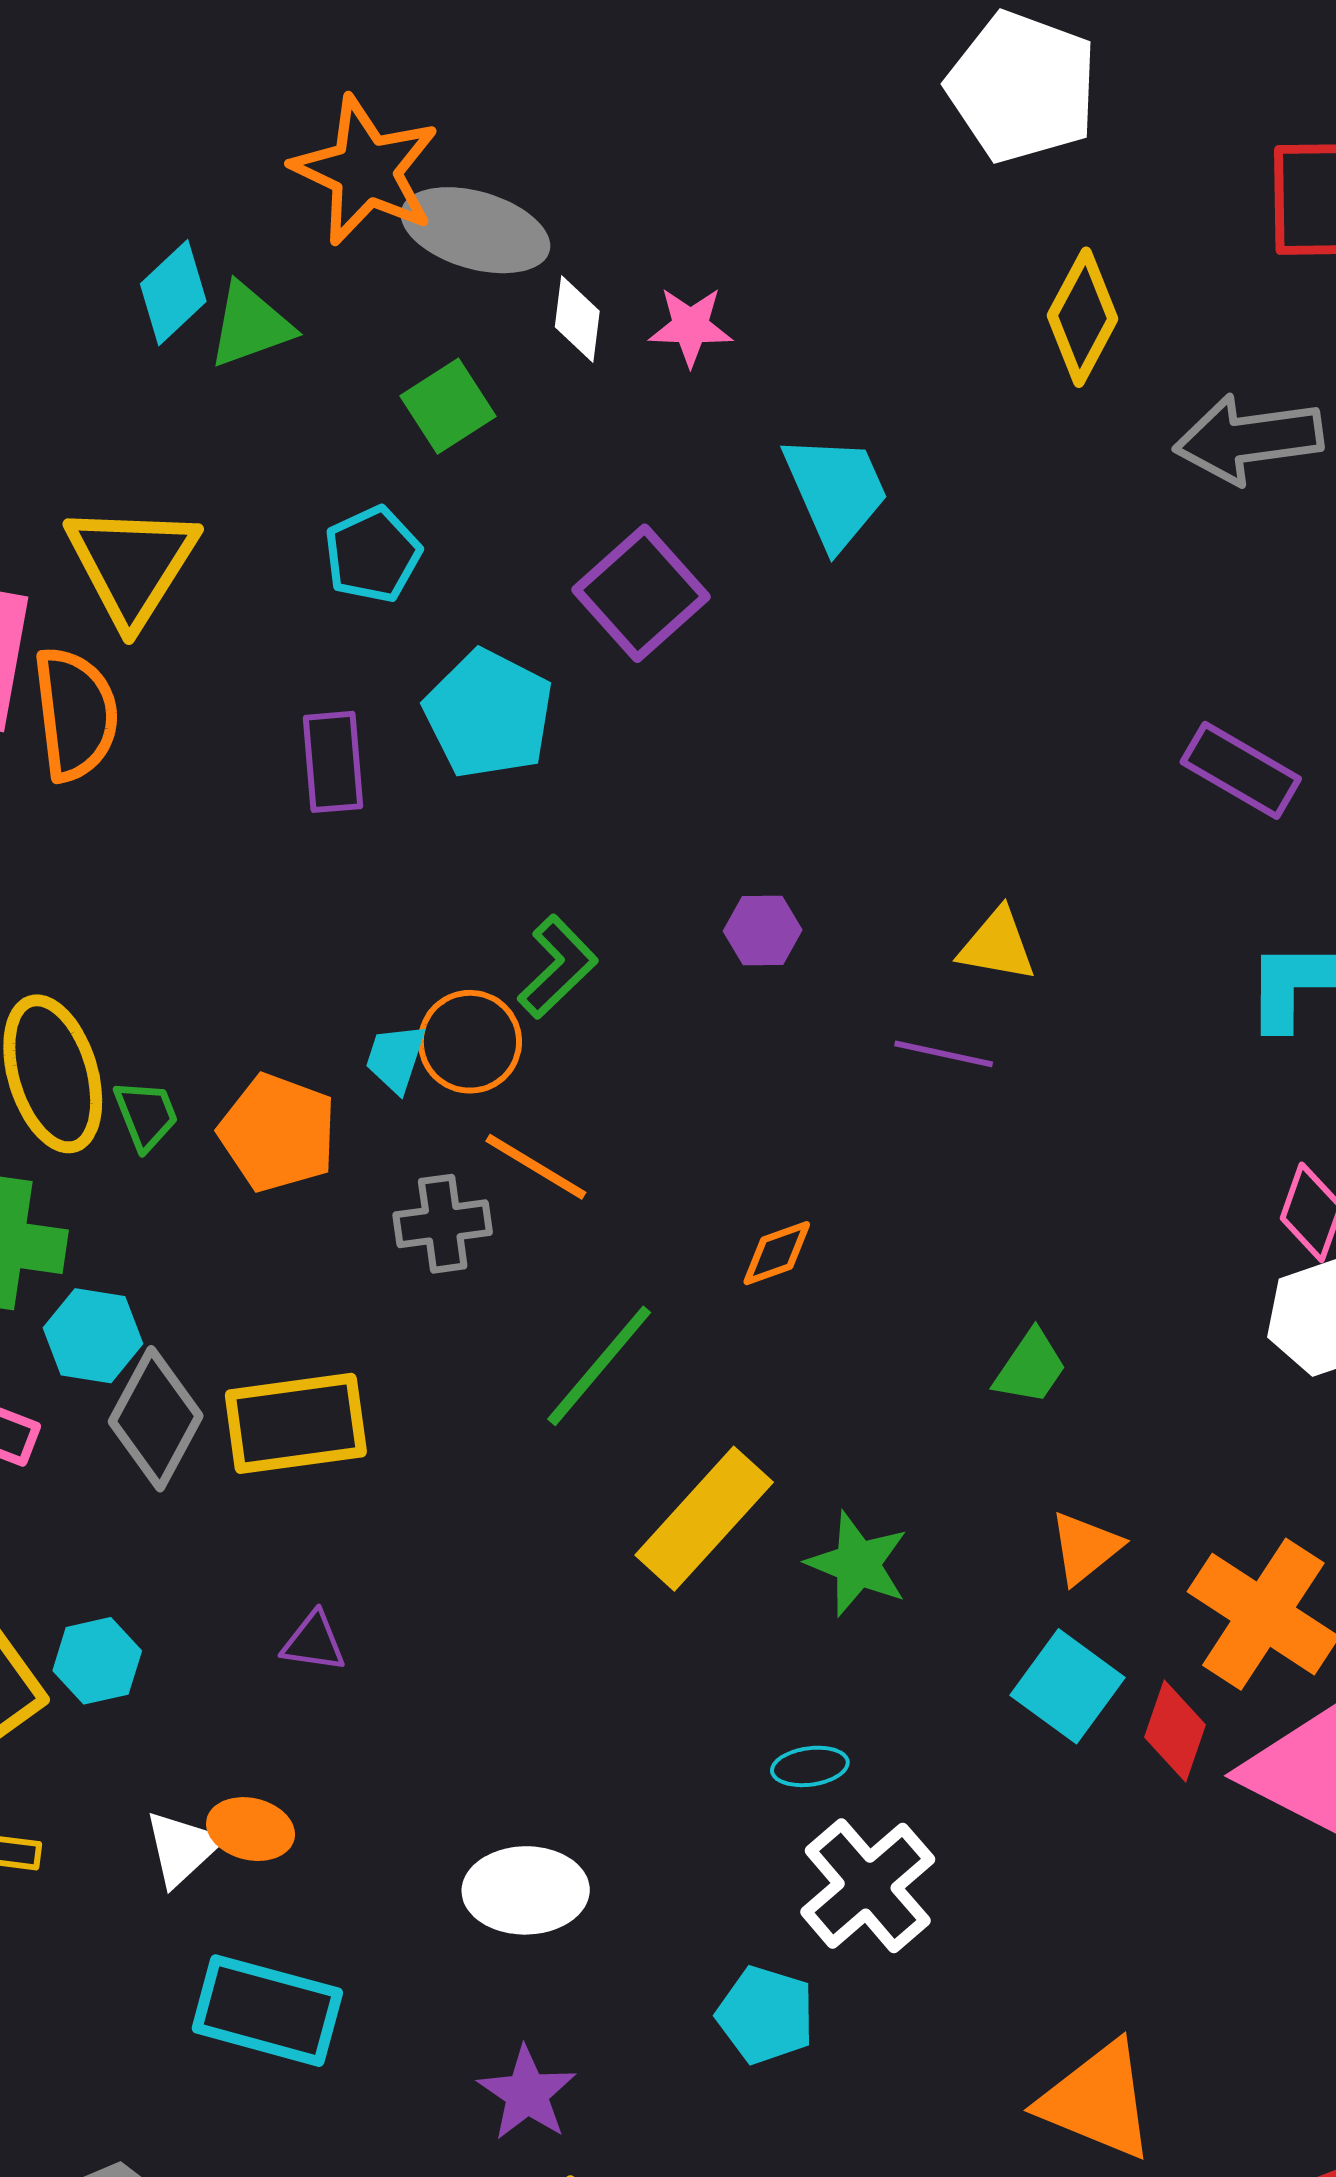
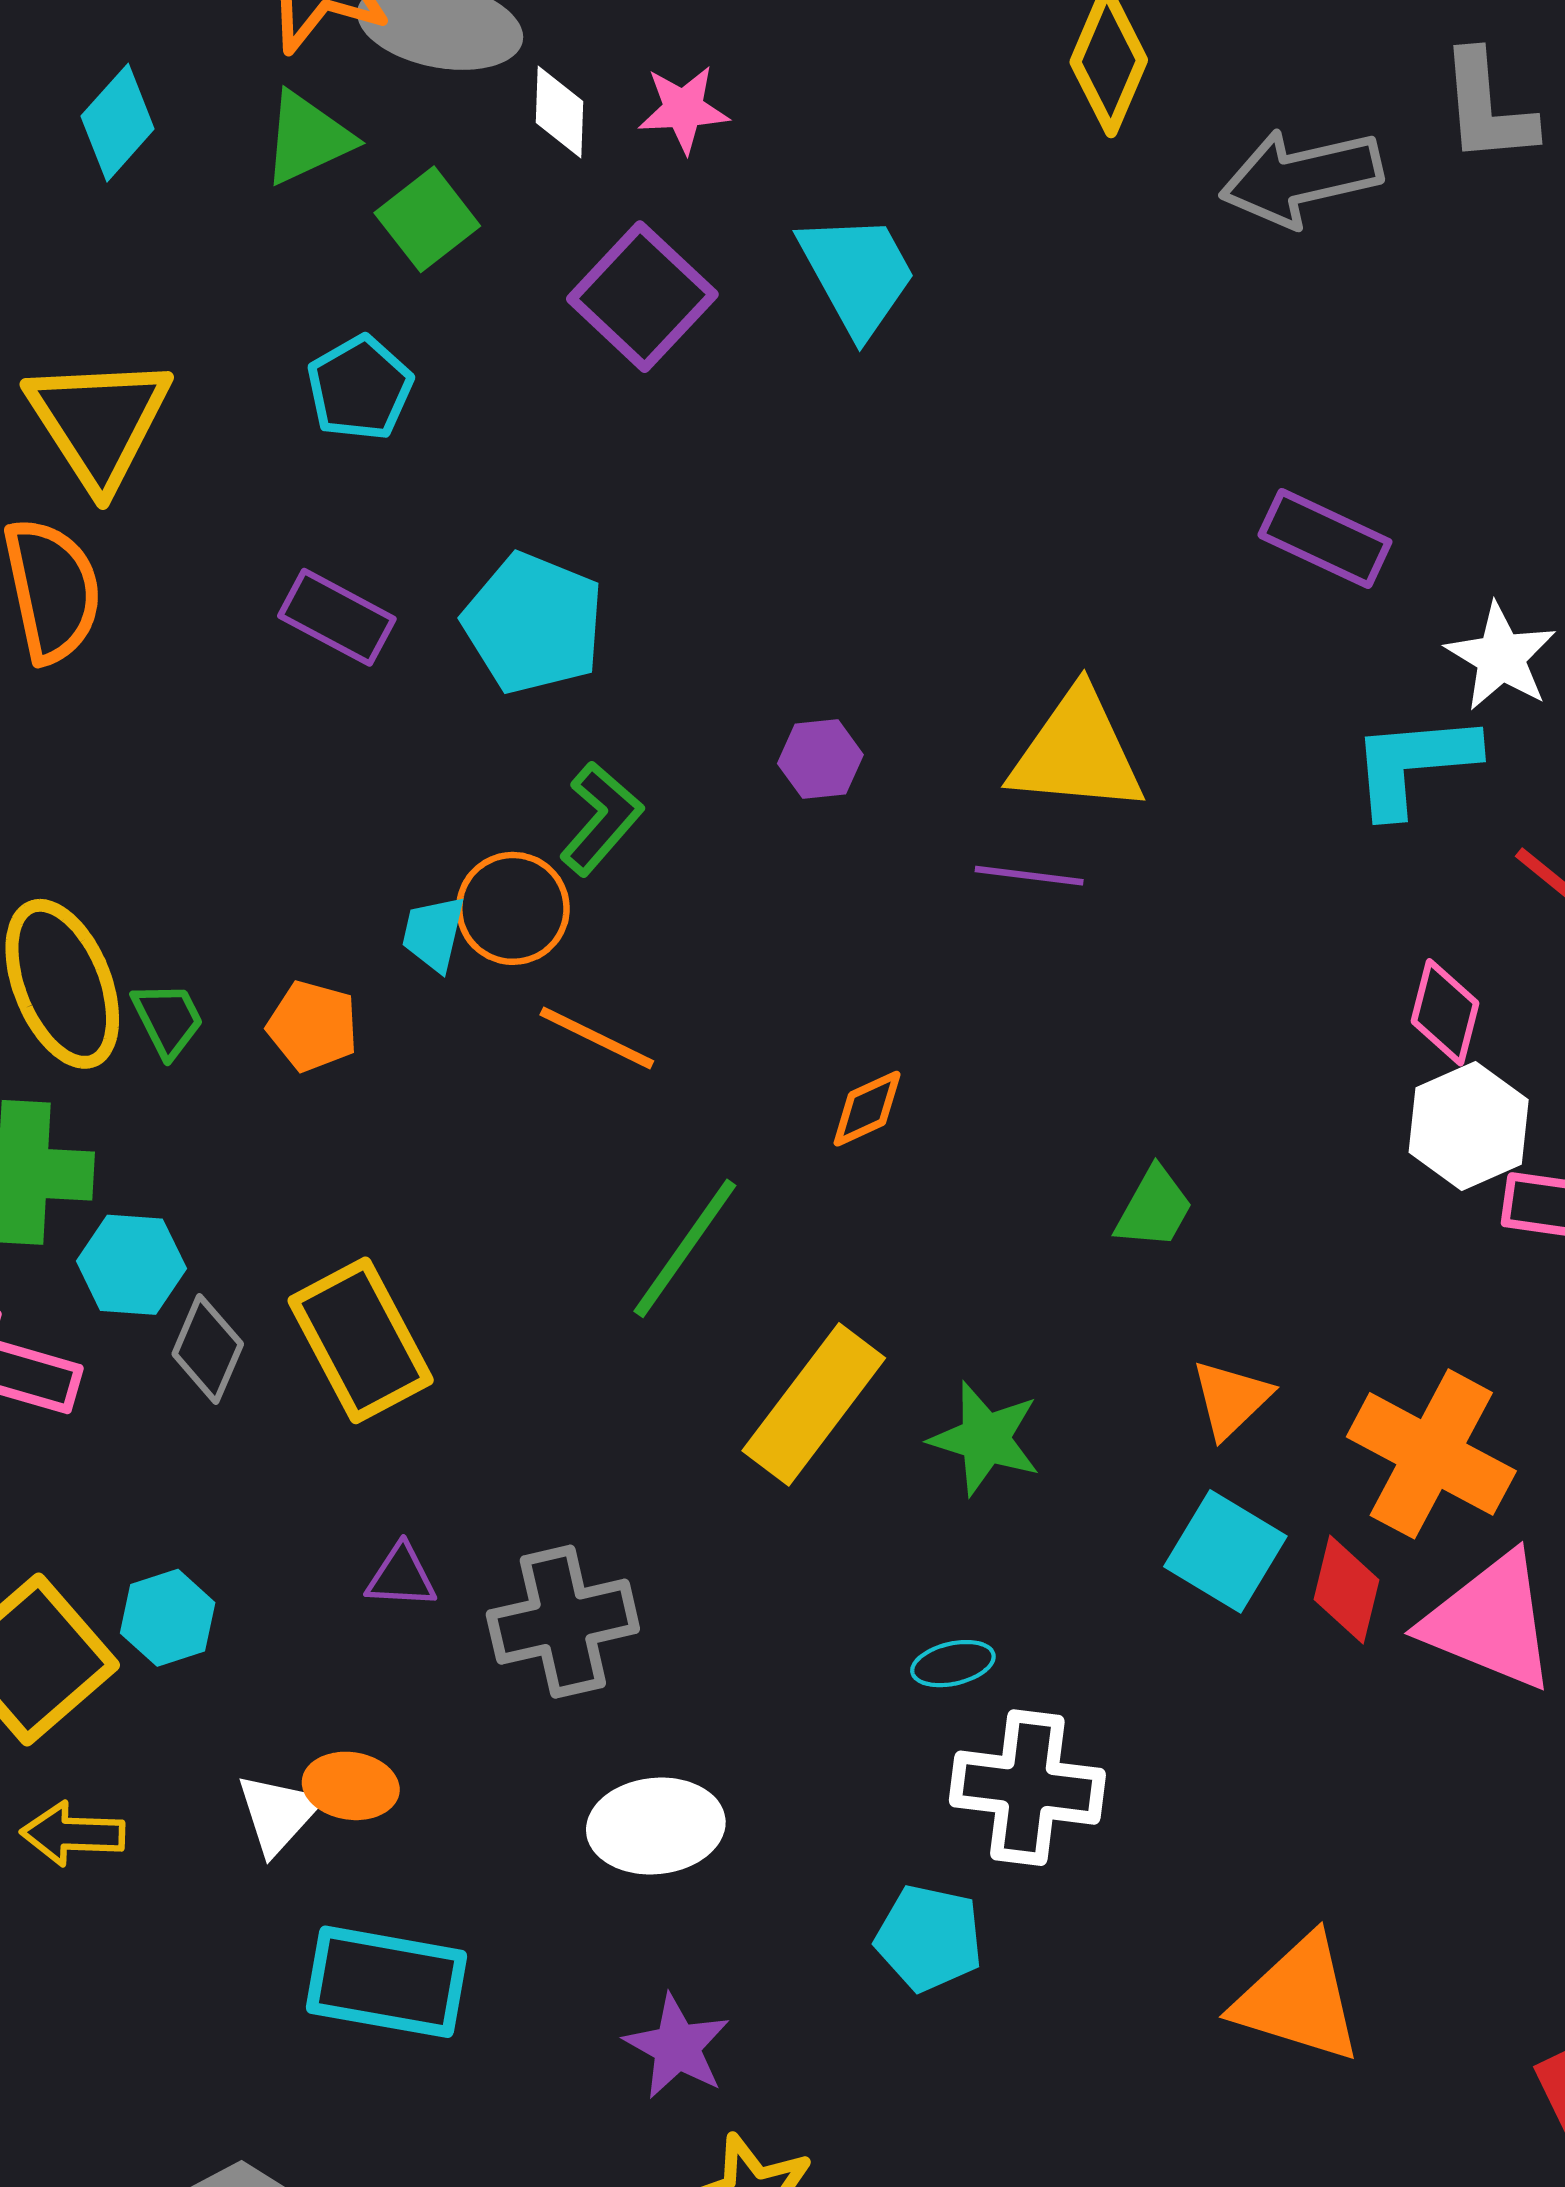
green triangle: (250, 325) -> (307, 138), moved
purple square: (641, 593) -> (642, 297), moved
cyan pentagon: (489, 714) -> (533, 623), moved
purple rectangle: (333, 762) -> (337, 617), turned -52
yellow triangle: (997, 945) -> (1077, 752), size x1.6
orange pentagon: (278, 1133) -> (313, 1026), size x0.7
gray cross: (443, 1224) -> (563, 1622), moved, size x1.4
gray diamond: (156, 1419) -> (208, 1349), size x0.7
yellow rectangle: (296, 1423) -> (361, 1340), turned 75
white cross: (868, 1886) -> (1027, 1788), turned -37

